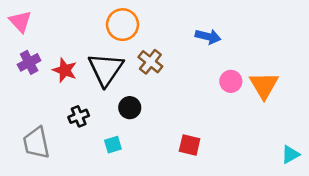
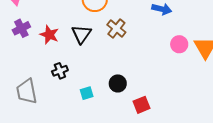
black triangle: (106, 69) -> (81, 34), size x0.7
black circle: (130, 108) -> (118, 83), moved
red square: (190, 145) -> (141, 105), moved, turned -36

